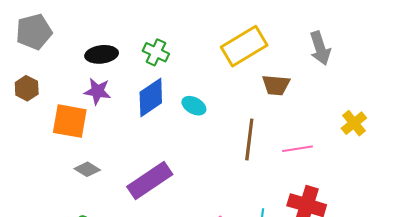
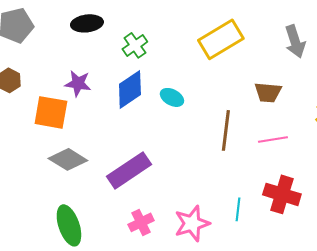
green cross: (156, 52) -> (135, 45), turned 30
black ellipse: (102, 54) -> (87, 23), moved
brown trapezoid: (276, 85) -> (268, 92), moved
gray diamond: (87, 169) -> (68, 159), size x1.5

